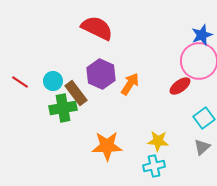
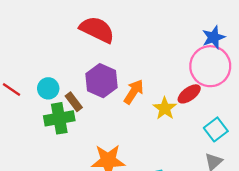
brown rectangle: (76, 93) -> (74, 102), size x0.7
yellow star: (158, 141) -> (165, 108), moved, turned 30

